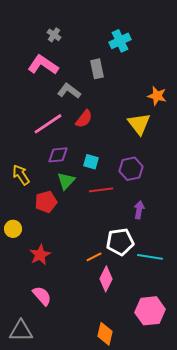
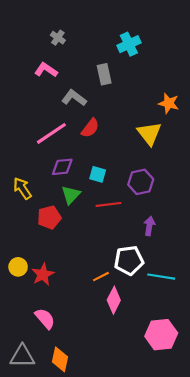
pink L-shape: (43, 65) -> (46, 70), size x0.7
yellow circle: (13, 229) -> (18, 267), moved
orange diamond: (105, 334) -> (60, 359), moved

